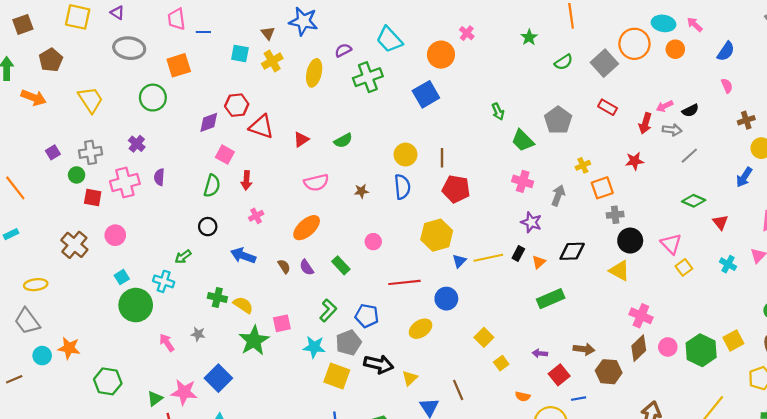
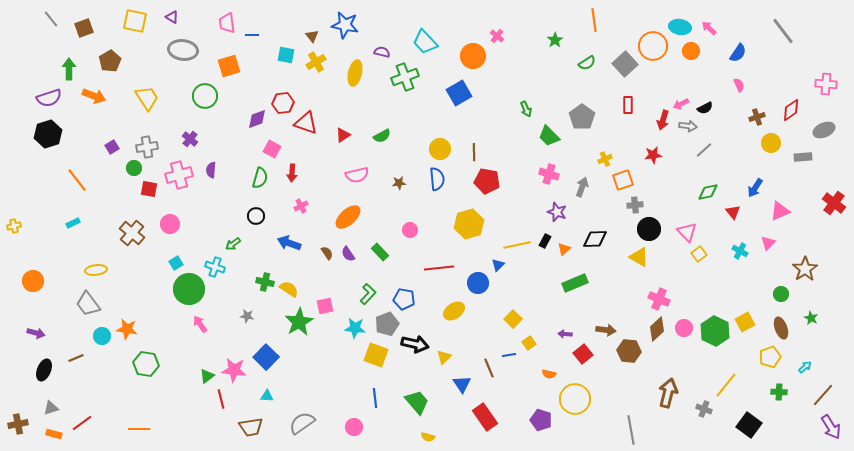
purple semicircle: (343, 50) -> (382, 52), turned 42
red rectangle: (608, 107) -> (628, 105), turned 60
blue arrow: (744, 177) -> (755, 188), moved
green diamond: (694, 201) -> (708, 192), turned -35
blue triangle: (459, 261) -> (498, 265), moved
pink arrow: (167, 343) -> (200, 324), moved
green hexagon: (108, 381) -> (146, 364), moved
blue line: (579, 399) -> (509, 355), moved

